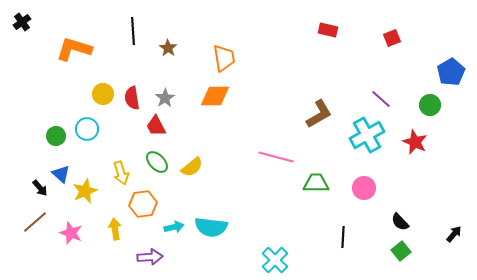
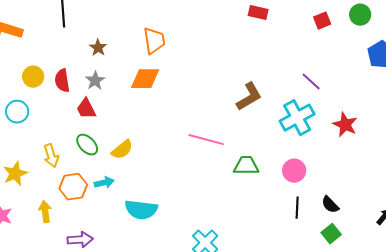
brown star: (168, 48) -> (98, 48), moved
green circle: (430, 105) -> (360, 15), moved
cyan arrow: (174, 227) -> (104, 183), moved
black line: (343, 237) -> (297, 208), moved

